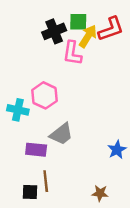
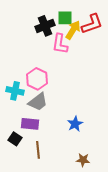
gray trapezoid: (61, 134) -> (38, 102), moved
blue star: (117, 150) -> (75, 124), moved
black square: (30, 192) -> (15, 139), moved, turned 32

